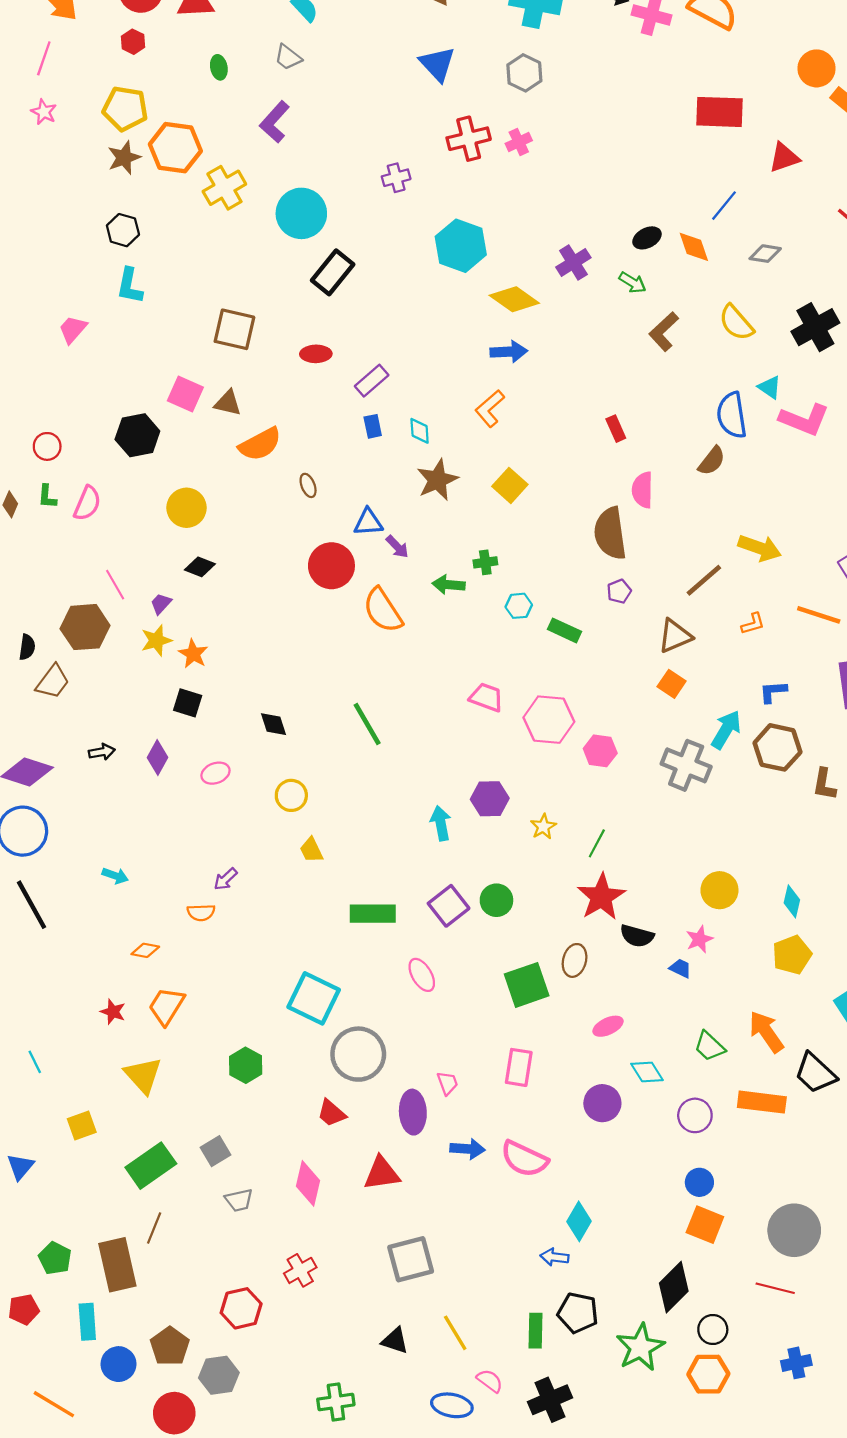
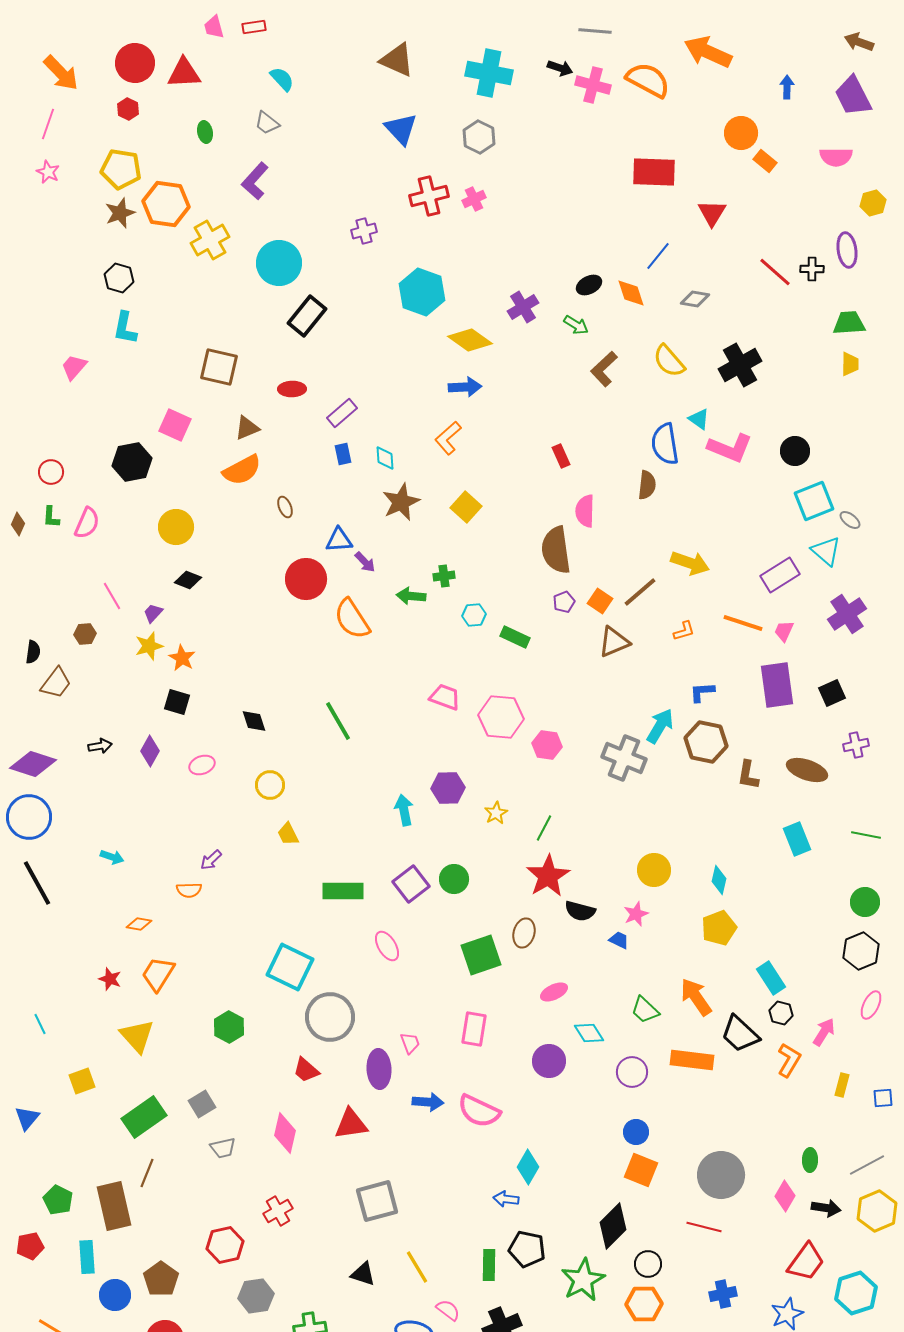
red triangle: (784, 158) -> (712, 213), turned -40
brown triangle: (228, 403) -> (247, 428), moved, turned -36
brown semicircle: (712, 461) -> (647, 485), turned -32
brown hexagon: (85, 627) -> (85, 634), size x0.5
orange square: (672, 684) -> (600, 601), moved
gray hexagon: (219, 1375) -> (256, 1296), moved

